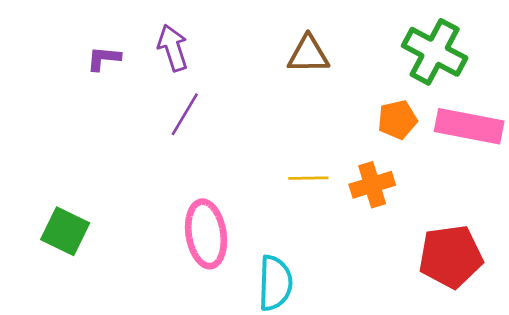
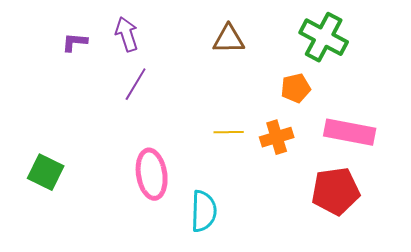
pink rectangle: (469, 126) -> (350, 132), moved

